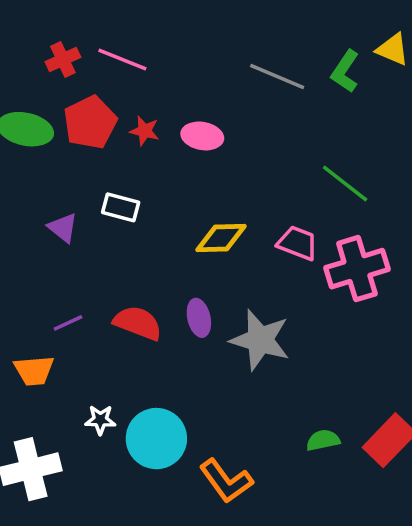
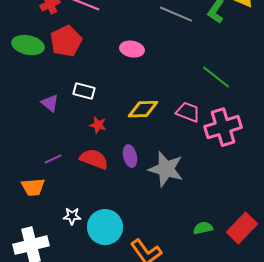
red star: (145, 131) -> (98, 125), moved

